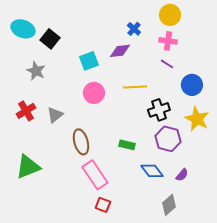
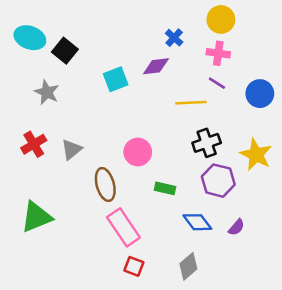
blue circle: (192, 85) -> (260, 94), moved
yellow line: (135, 87) -> (191, 103), moved
pink circle: (94, 93) -> (138, 152), moved
gray diamond: (169, 205) -> (188, 266), moved

